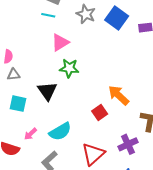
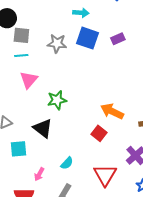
pink triangle: (60, 42) -> (29, 80), moved
cyan semicircle: (60, 132) -> (67, 163), size x0.6

